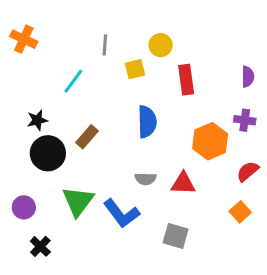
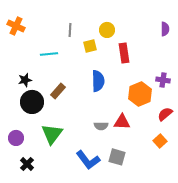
purple semicircle: (248, 77) -> (165, 29), moved
cyan line: (73, 81) -> (49, 54), turned 48
gray semicircle: (146, 179) -> (101, 126), moved
blue L-shape: (121, 213) -> (88, 160), moved

